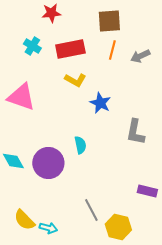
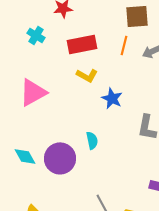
brown square: (109, 21) -> (137, 16), moved
cyan cross: (32, 46) -> (36, 35), moved
pink triangle: (21, 97) -> (33, 92), turned -48

